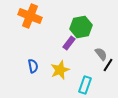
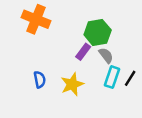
gray semicircle: (101, 54) -> (106, 55), moved
cyan rectangle: (85, 85) -> (112, 77), moved

